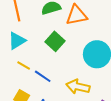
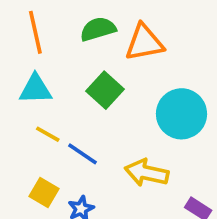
cyan triangle: (17, 41) -> (36, 89), turned 30

